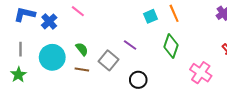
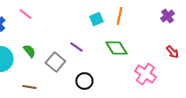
orange line: (174, 13) -> (119, 16), turned 36
green diamond: (171, 46) -> (116, 48), turned -50
brown line: (82, 70) -> (29, 87), moved

